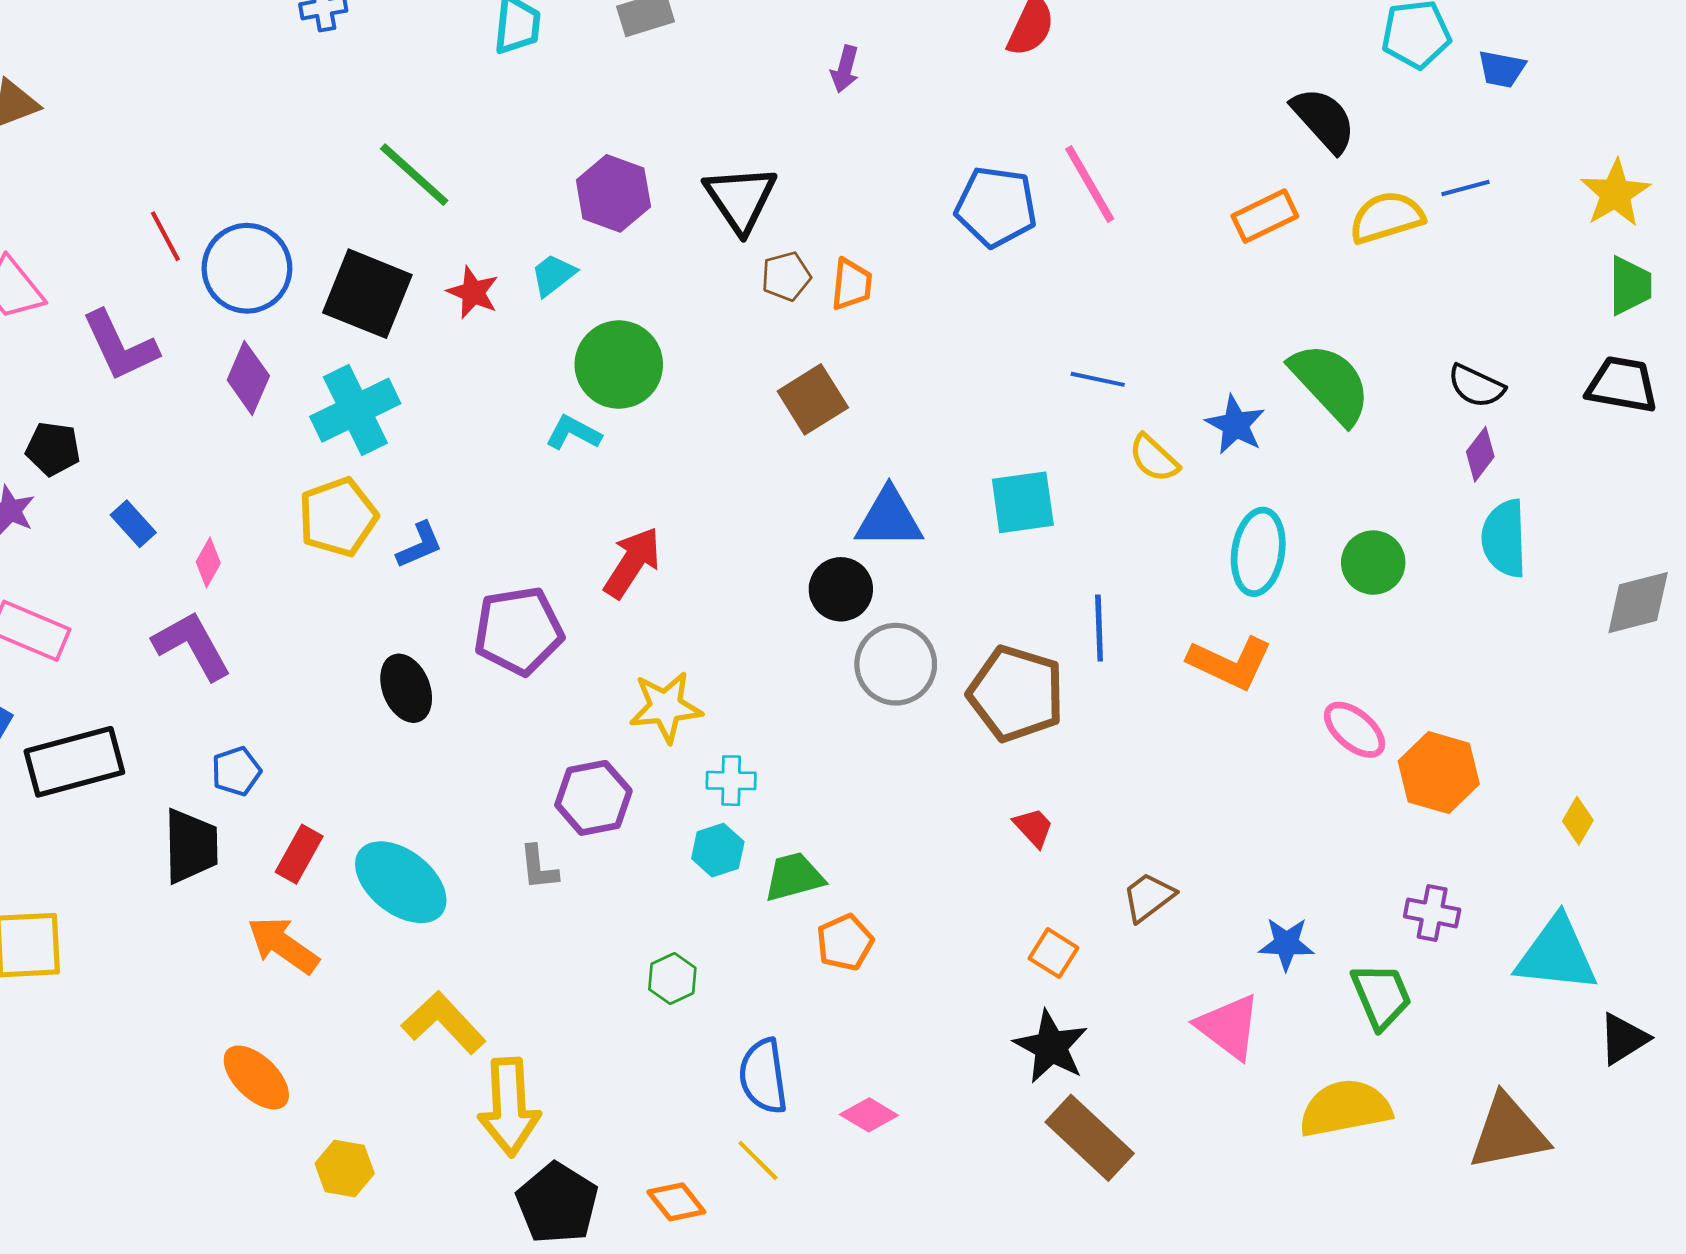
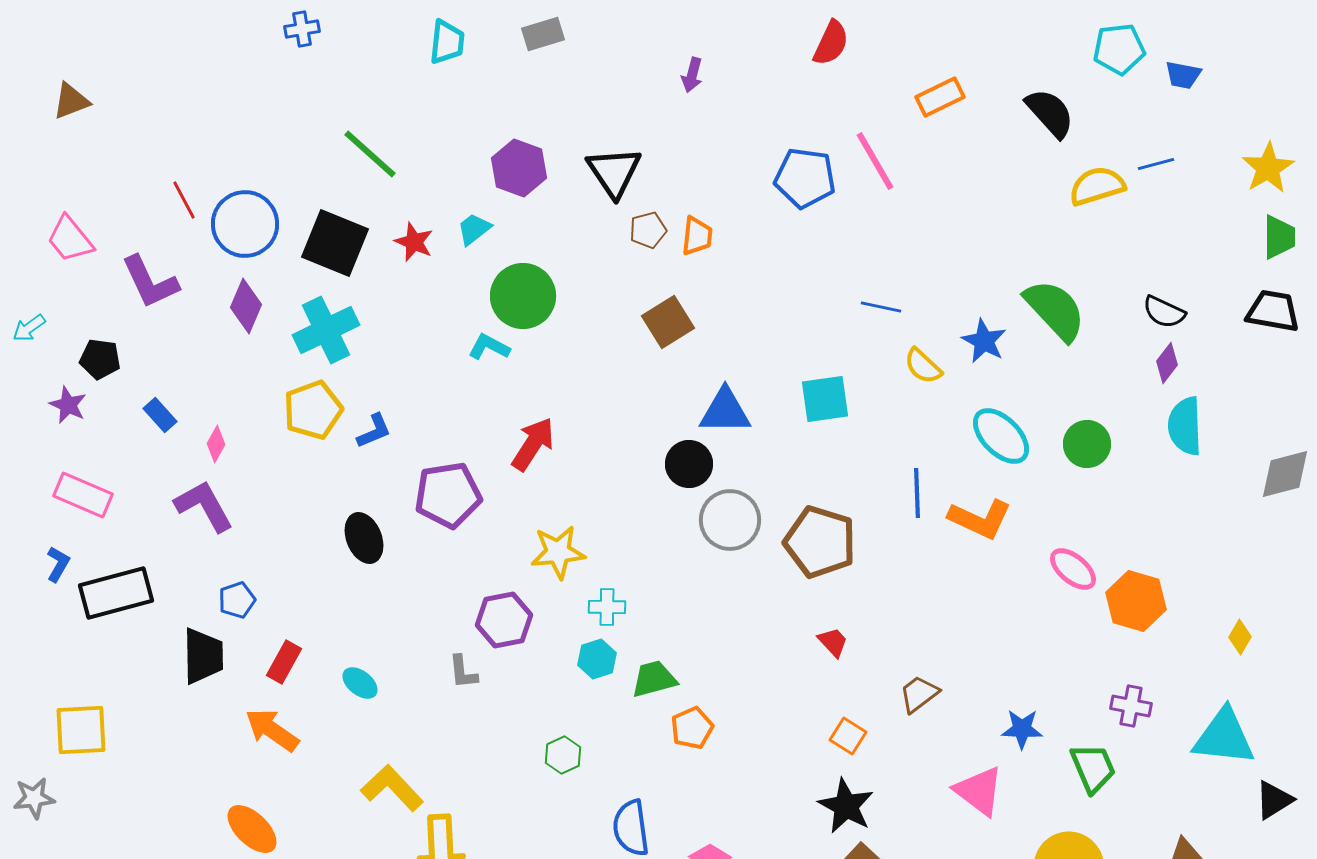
orange rectangle: (1265, 216) -> (940, 97), moved
cyan ellipse: (1258, 552) -> (1001, 436), turned -54
blue line: (1099, 628) -> (917, 493), moved
cyan ellipse: (401, 882) -> (360, 683), size x0.5

